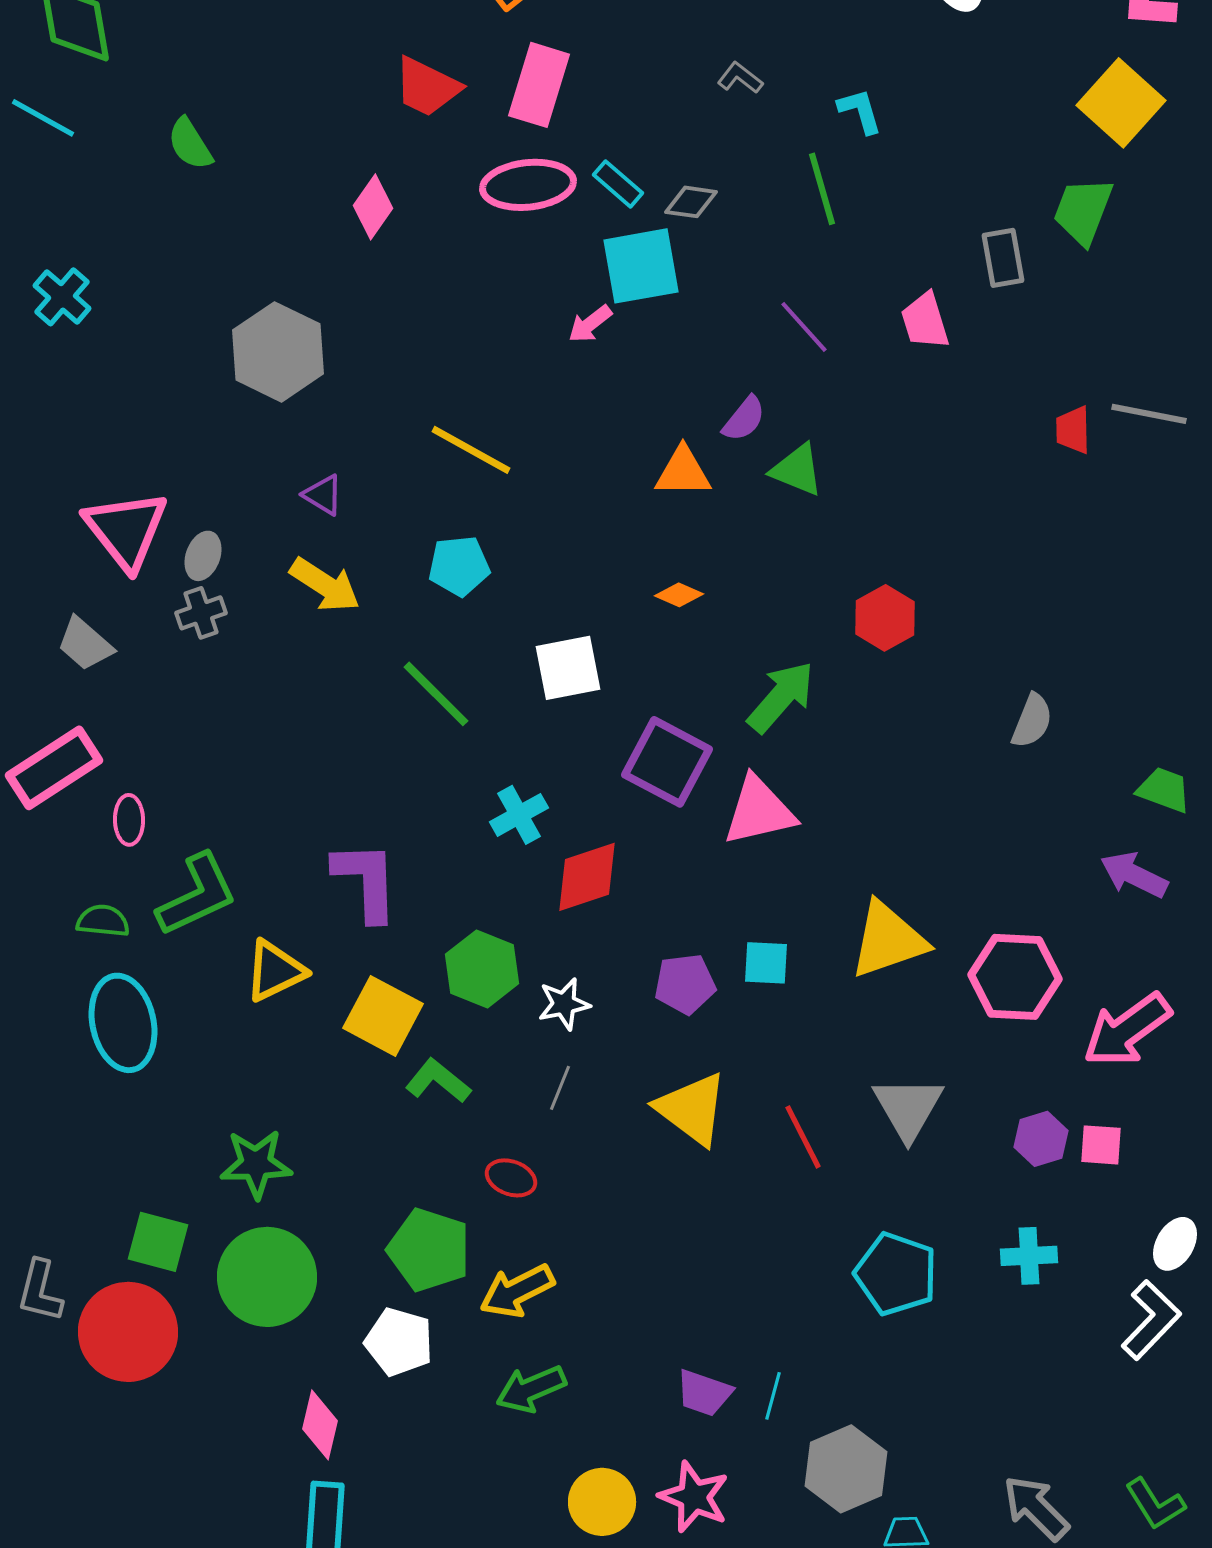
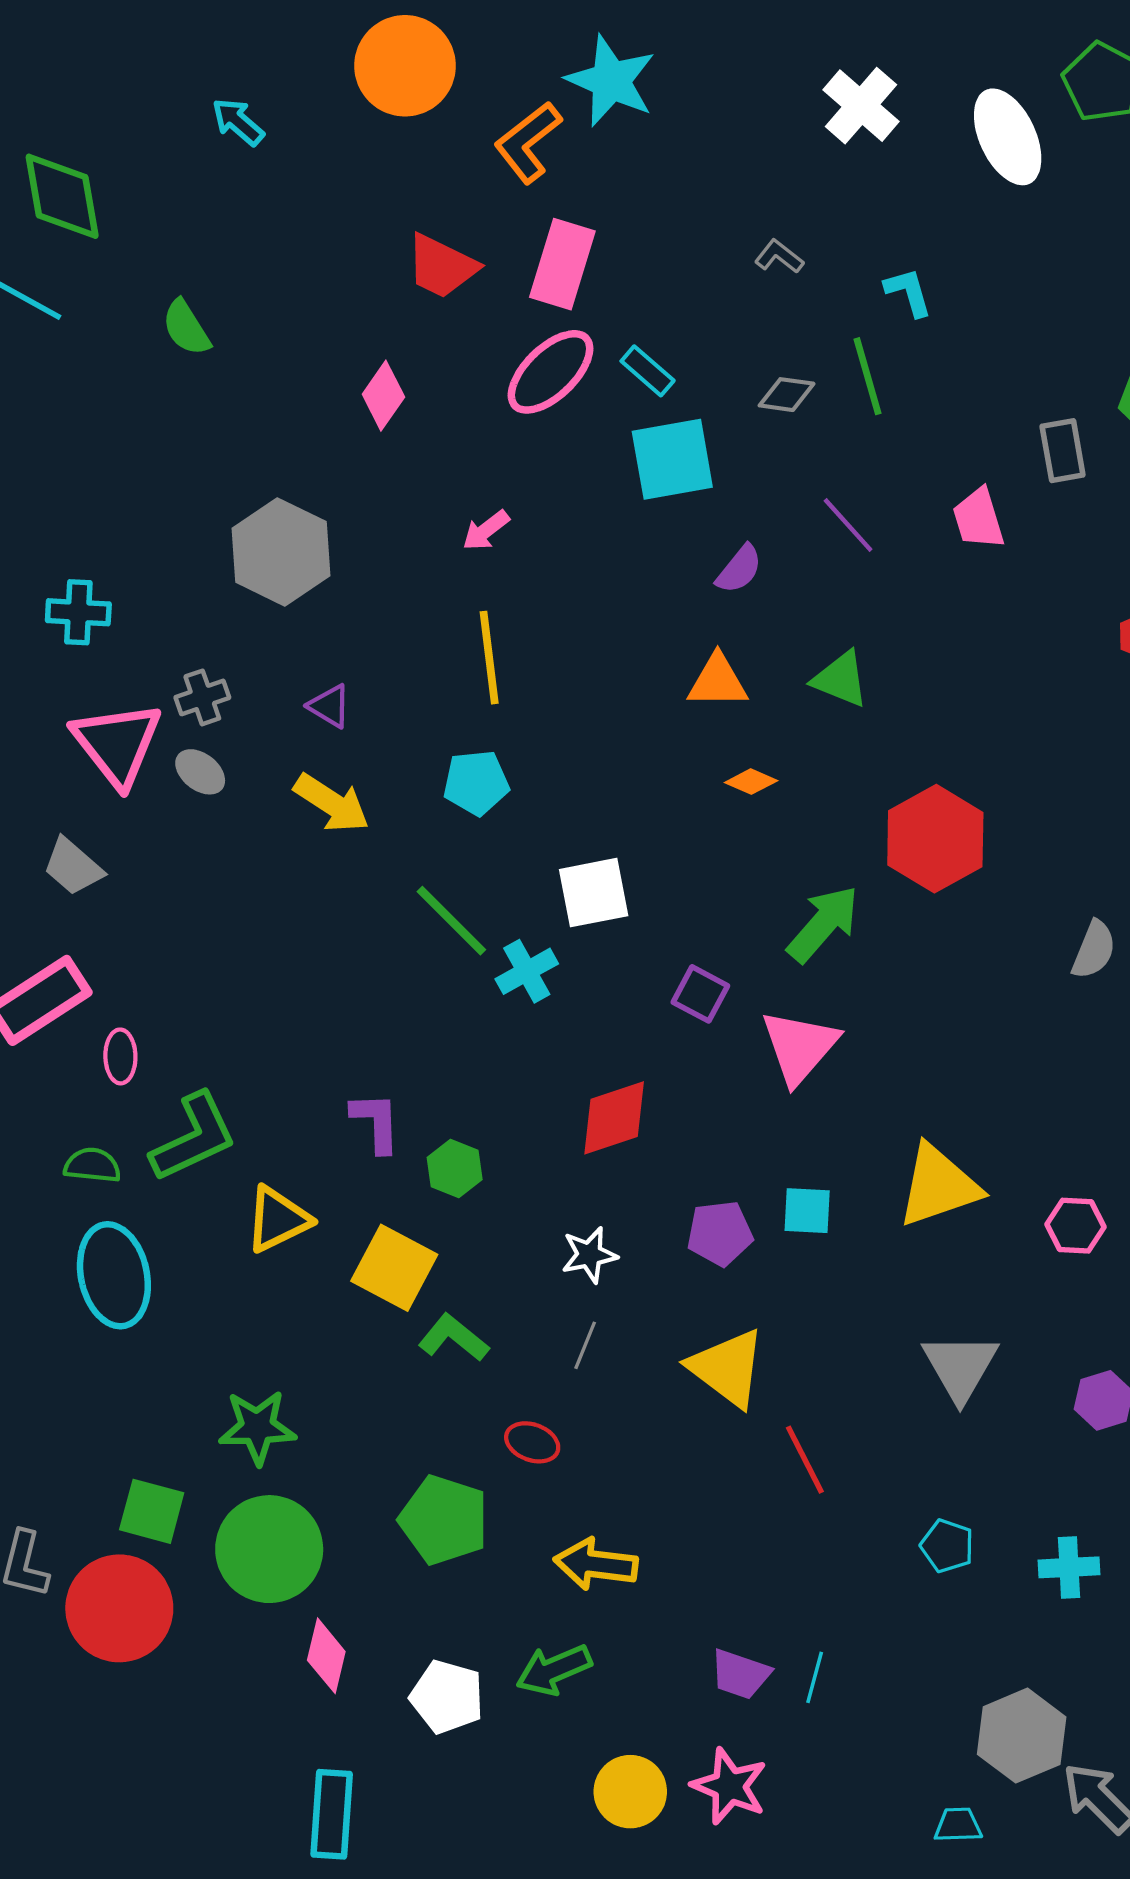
pink ellipse: (528, 185) -> (551, 372), turned -38
gray diamond: (691, 202) -> (787, 395), moved
cyan cross: (62, 297) -> (78, 612), moved, turned -38
pink arrow: (590, 324) -> (486, 530), moved
purple semicircle: (744, 419) -> (739, 569), moved
yellow line: (471, 450) -> (489, 658), turned 54
gray ellipse: (203, 556) -> (200, 772), turned -72
orange diamond: (679, 595) -> (751, 782), moved
gray cross: (201, 613) -> (202, 697), moved
red hexagon: (885, 618) -> (935, 839), size x1.5
purple square: (667, 762) -> (700, 994), size x0.6
pink triangle: (759, 811) -> (800, 1047), turned -36
cyan cross: (519, 815) -> (527, 971), moved
purple L-shape: (366, 881) -> (376, 1122), size x0.7
green hexagon: (482, 969) -> (455, 1169), moved, size x0.7
pink hexagon: (1015, 977) -> (1076, 1226), size x0.6
red line: (803, 1137) -> (805, 1460), moved
cyan cross: (1029, 1256) -> (1069, 1567), moved
cyan pentagon: (896, 1274) -> (947, 1546), size x0.6
yellow arrow: (517, 1291) -> (596, 1564), moved, turned 34
white pentagon: (399, 1342) -> (447, 1697), moved
pink diamond: (320, 1425) -> (326, 1656), moved
gray hexagon: (846, 1469) -> (1022, 1736), moved

